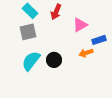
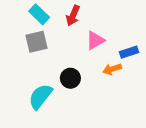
pink triangle: (80, 25) -> (95, 40), moved
cyan semicircle: (31, 61) -> (40, 96), moved

